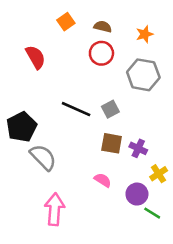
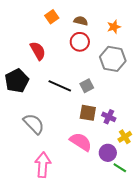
red semicircle: (36, 57) -> (38, 51), moved
black pentagon: (22, 127) -> (17, 81), moved
pink semicircle: (103, 180) -> (81, 142), size x1.6

